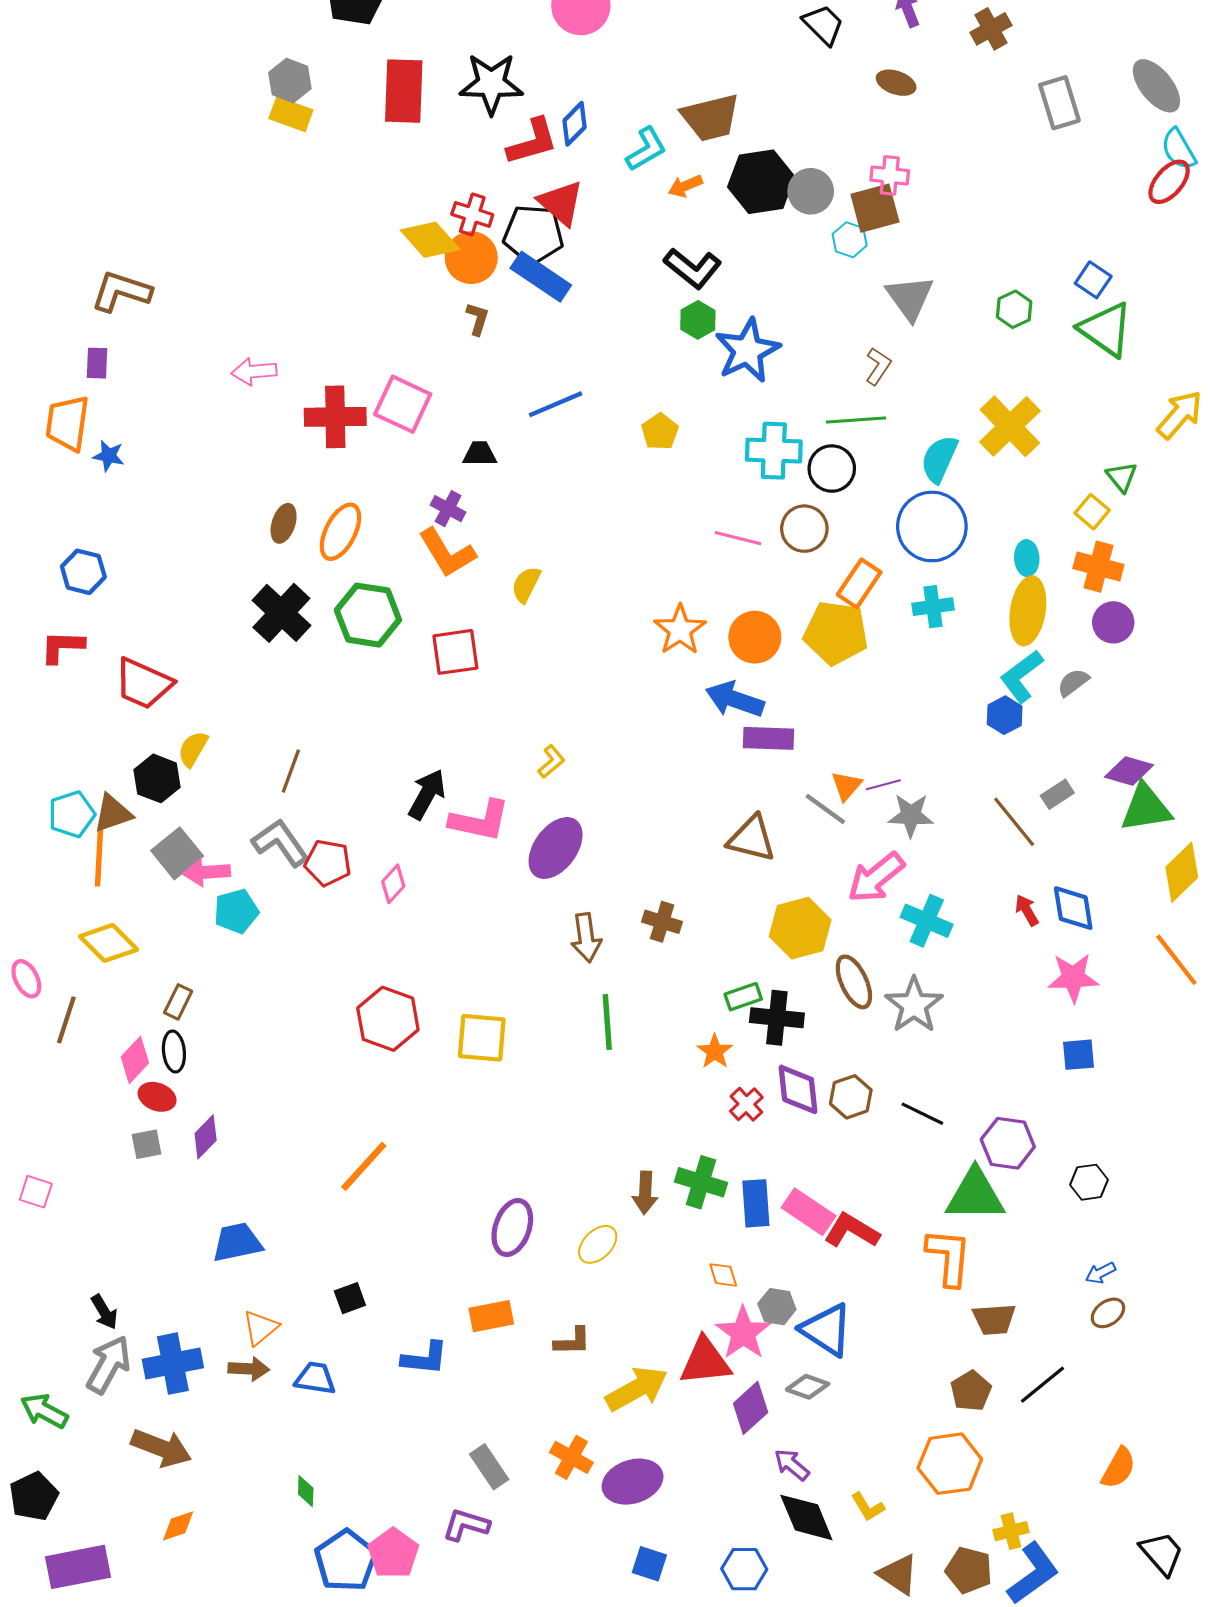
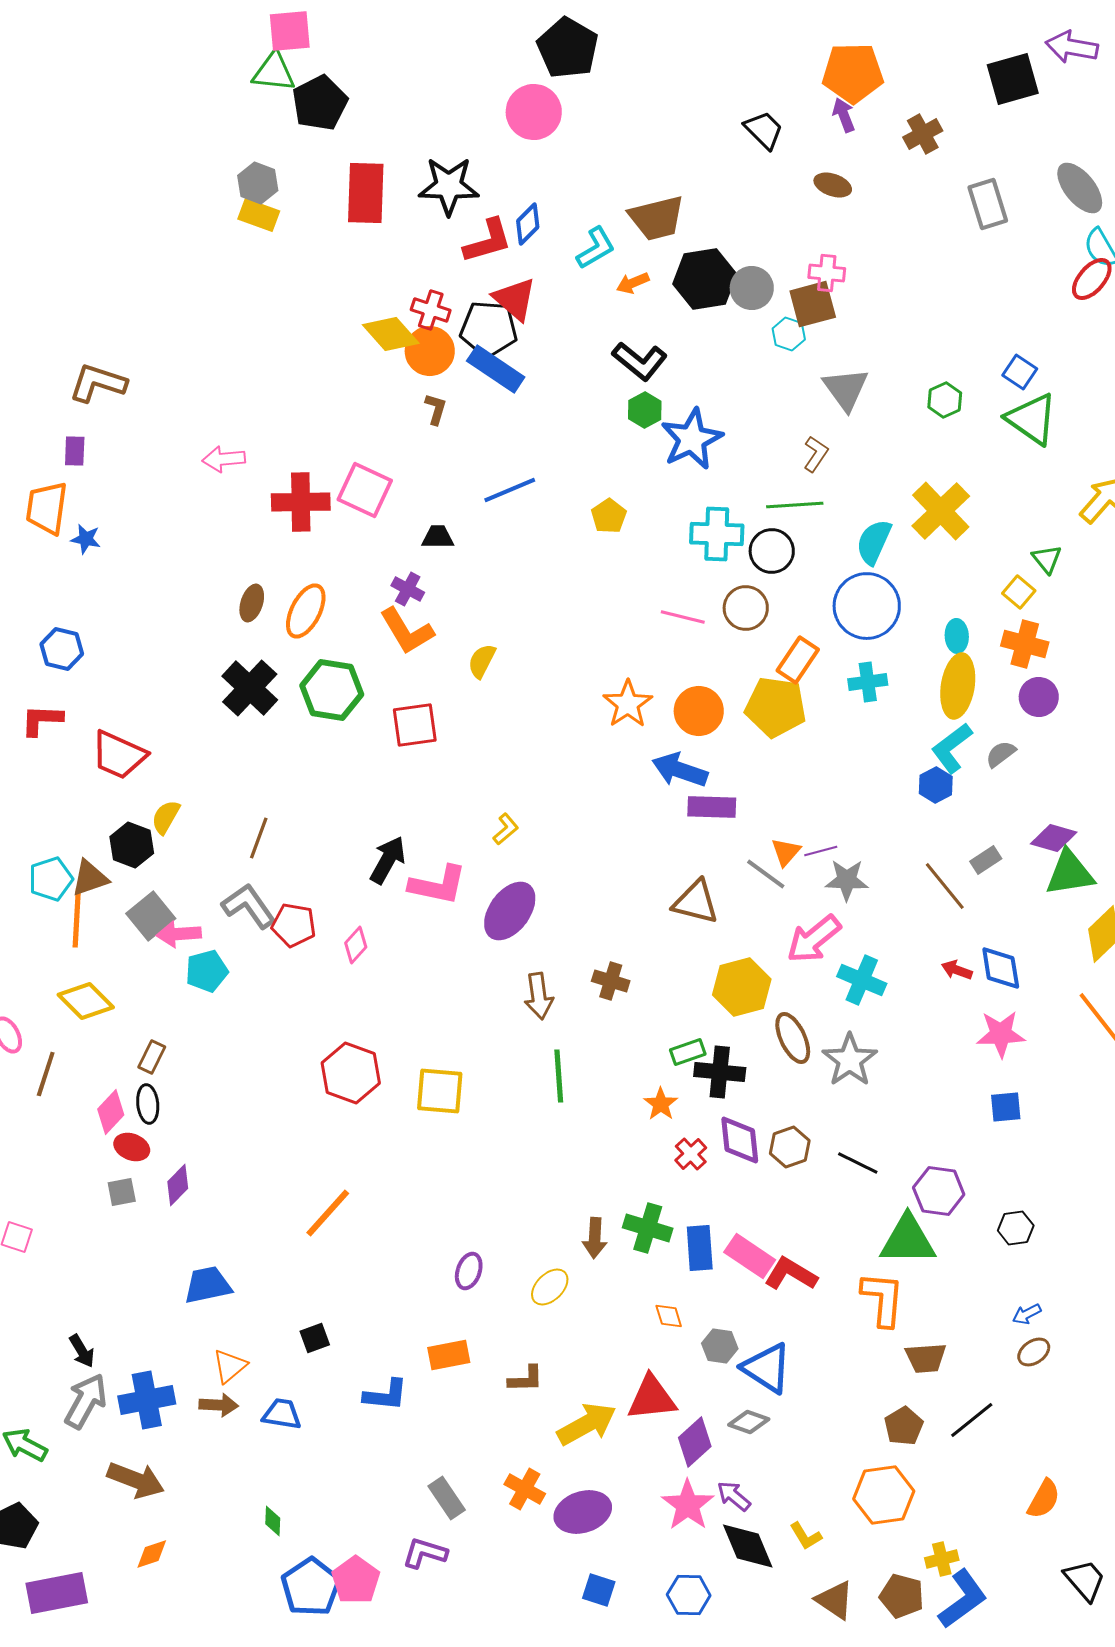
red arrow: (1027, 910) -> (957, 970), turned -40
purple ellipse: (512, 1228) -> (469, 1271), size x0.7
pink star: (743, 1333) -> (688, 1505), moved

